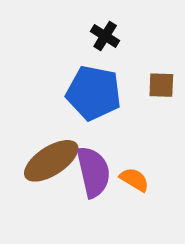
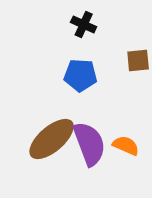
blue pentagon: (94, 93) -> (80, 75), size x0.7

